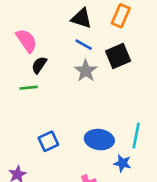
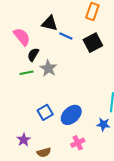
black triangle: (81, 18) -> (50, 23), moved
gray star: (86, 71) -> (48, 68), moved
blue ellipse: (99, 140) -> (71, 115), moved, turned -45

